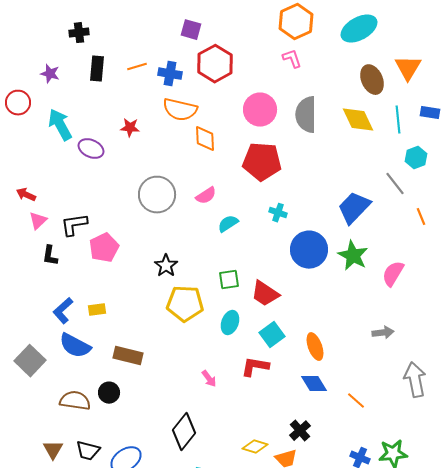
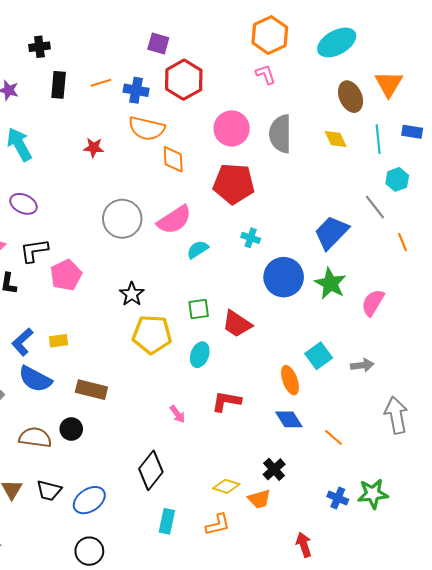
yellow diamond: (358, 120) -> (336, 139), size x0.7
purple ellipse: (91, 149) -> (23, 204), moved
pink semicircle: (206, 196) -> (174, 220), size x1.6
cyan square: (272, 335) -> (319, 356), moved

